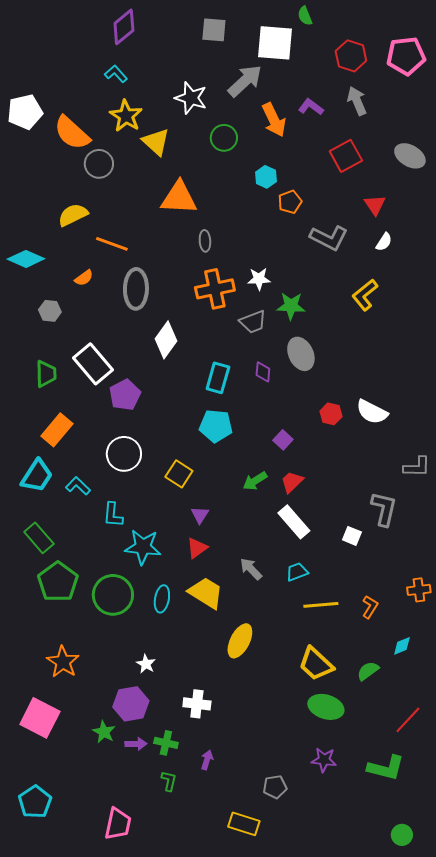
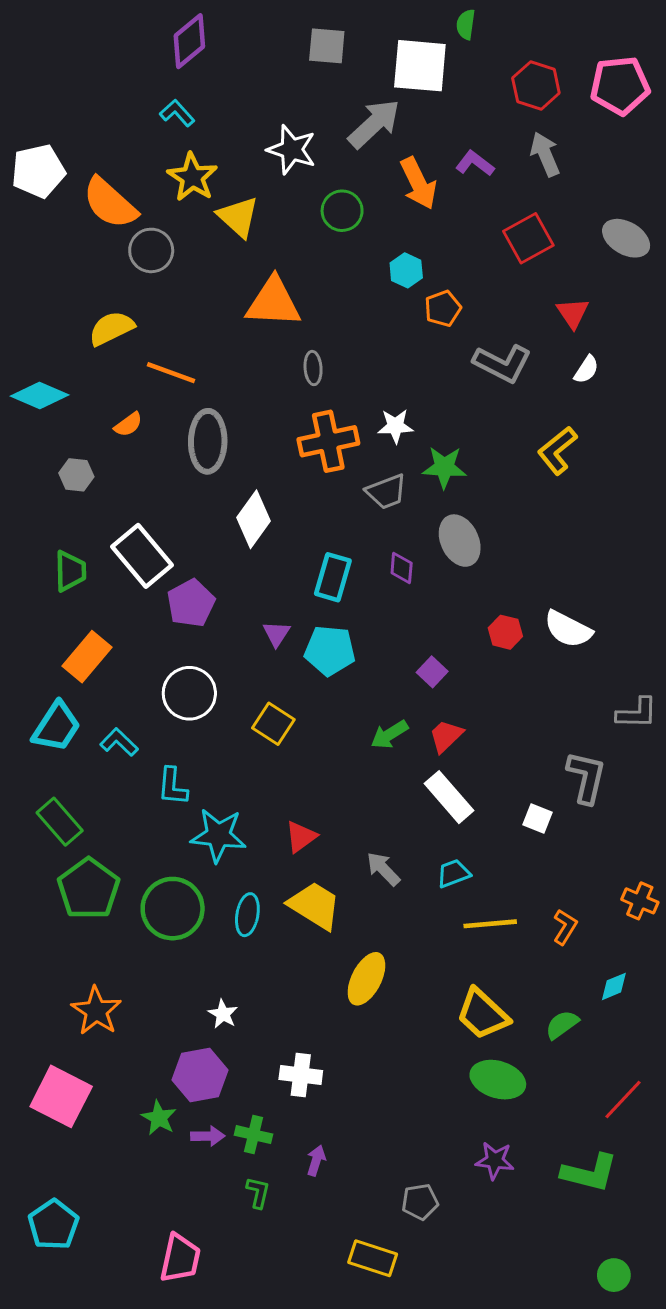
green semicircle: (305, 16) -> (466, 24), turned 30
purple triangle: (200, 515) -> (276, 634), moved
orange cross: (419, 590) -> (640, 901), turned 30

